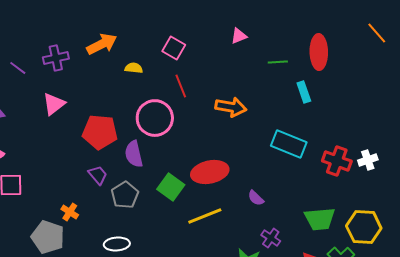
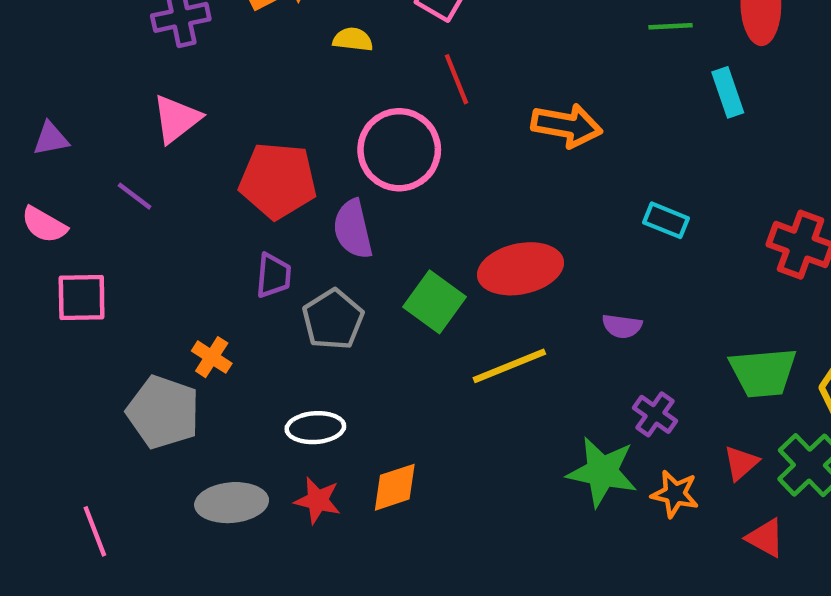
purple line: (18, 68) -> (135, 196), moved
cyan rectangle: (289, 144) -> (666, 220), moved, size x0.6
purple trapezoid: (98, 175) -> (273, 275), turned 45
purple semicircle: (256, 198) -> (622, 326), turned -36

